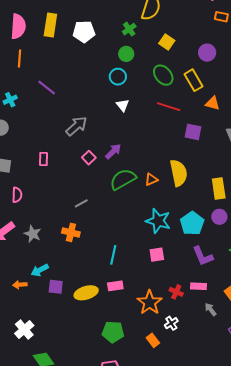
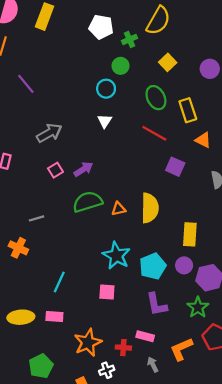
white pentagon: (84, 32) -> (101, 27), moved
purple circle: (207, 53) -> (210, 69), moved
red cross: (176, 292) -> (123, 348), moved, turned -32
green pentagon: (113, 332) -> (41, 366), turned 30

